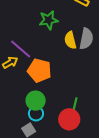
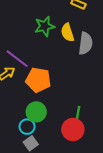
yellow semicircle: (70, 40) -> (67, 32), moved
cyan circle: (36, 114) -> (27, 127), moved

